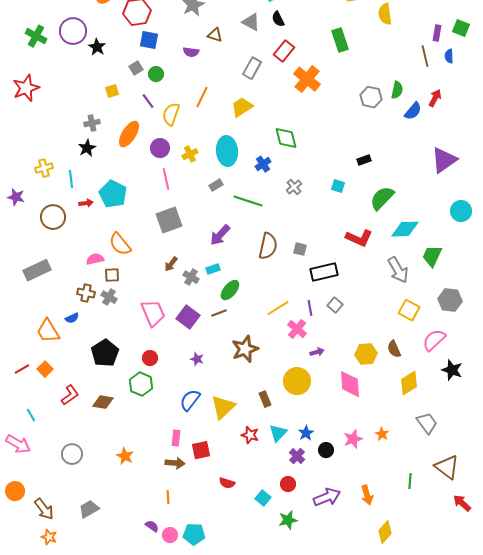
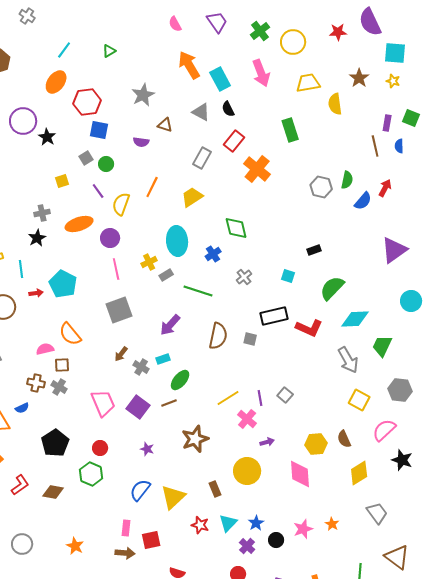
orange ellipse: (129, 134) -> (79, 224), turned 40
yellow cross: (190, 154) -> (149, 262), moved
black rectangle: (324, 272) -> (274, 316), moved

